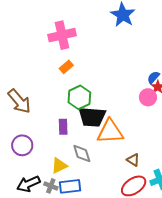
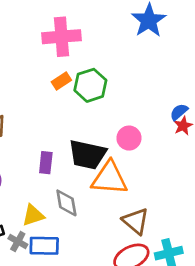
green hexagon: (79, 97) -> (90, 85), moved
pink circle: (148, 97) -> (129, 138), moved
brown triangle: (133, 160) -> (136, 221), size x1.5

